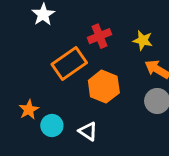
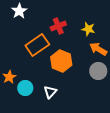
white triangle: (88, 131) -> (50, 92), turned 40

